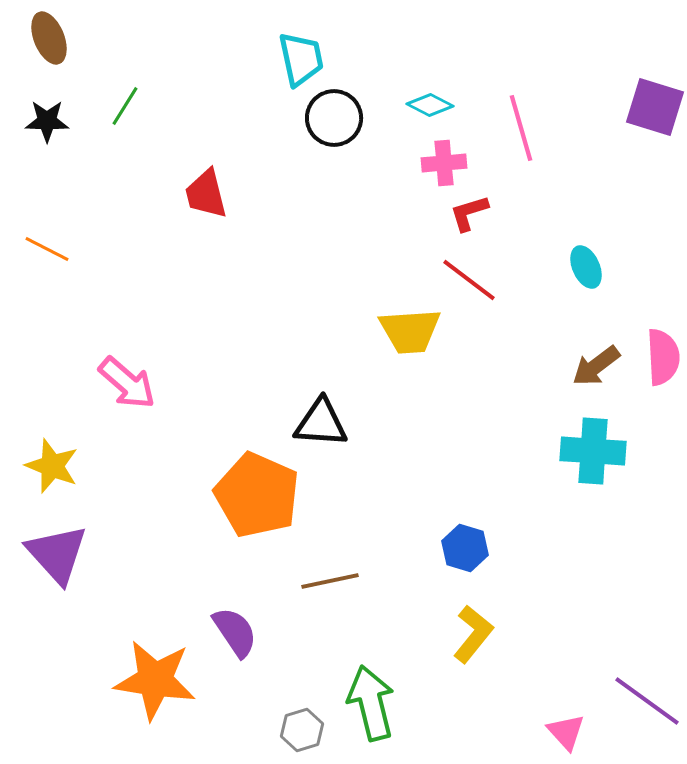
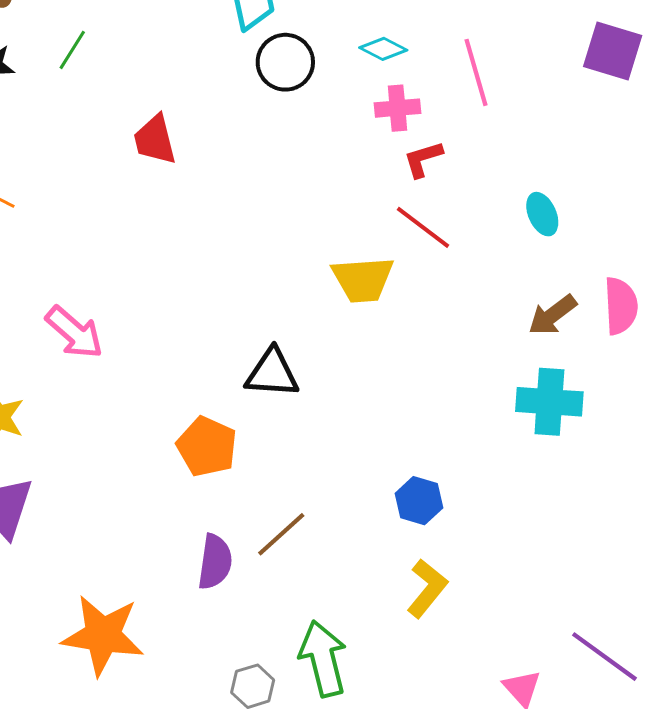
orange pentagon: (257, 495) -> (207, 447), size x0.7
brown line: (330, 581) -> (281, 534), turned -30
purple semicircle: (235, 632) -> (215, 562), moved, turned 42

